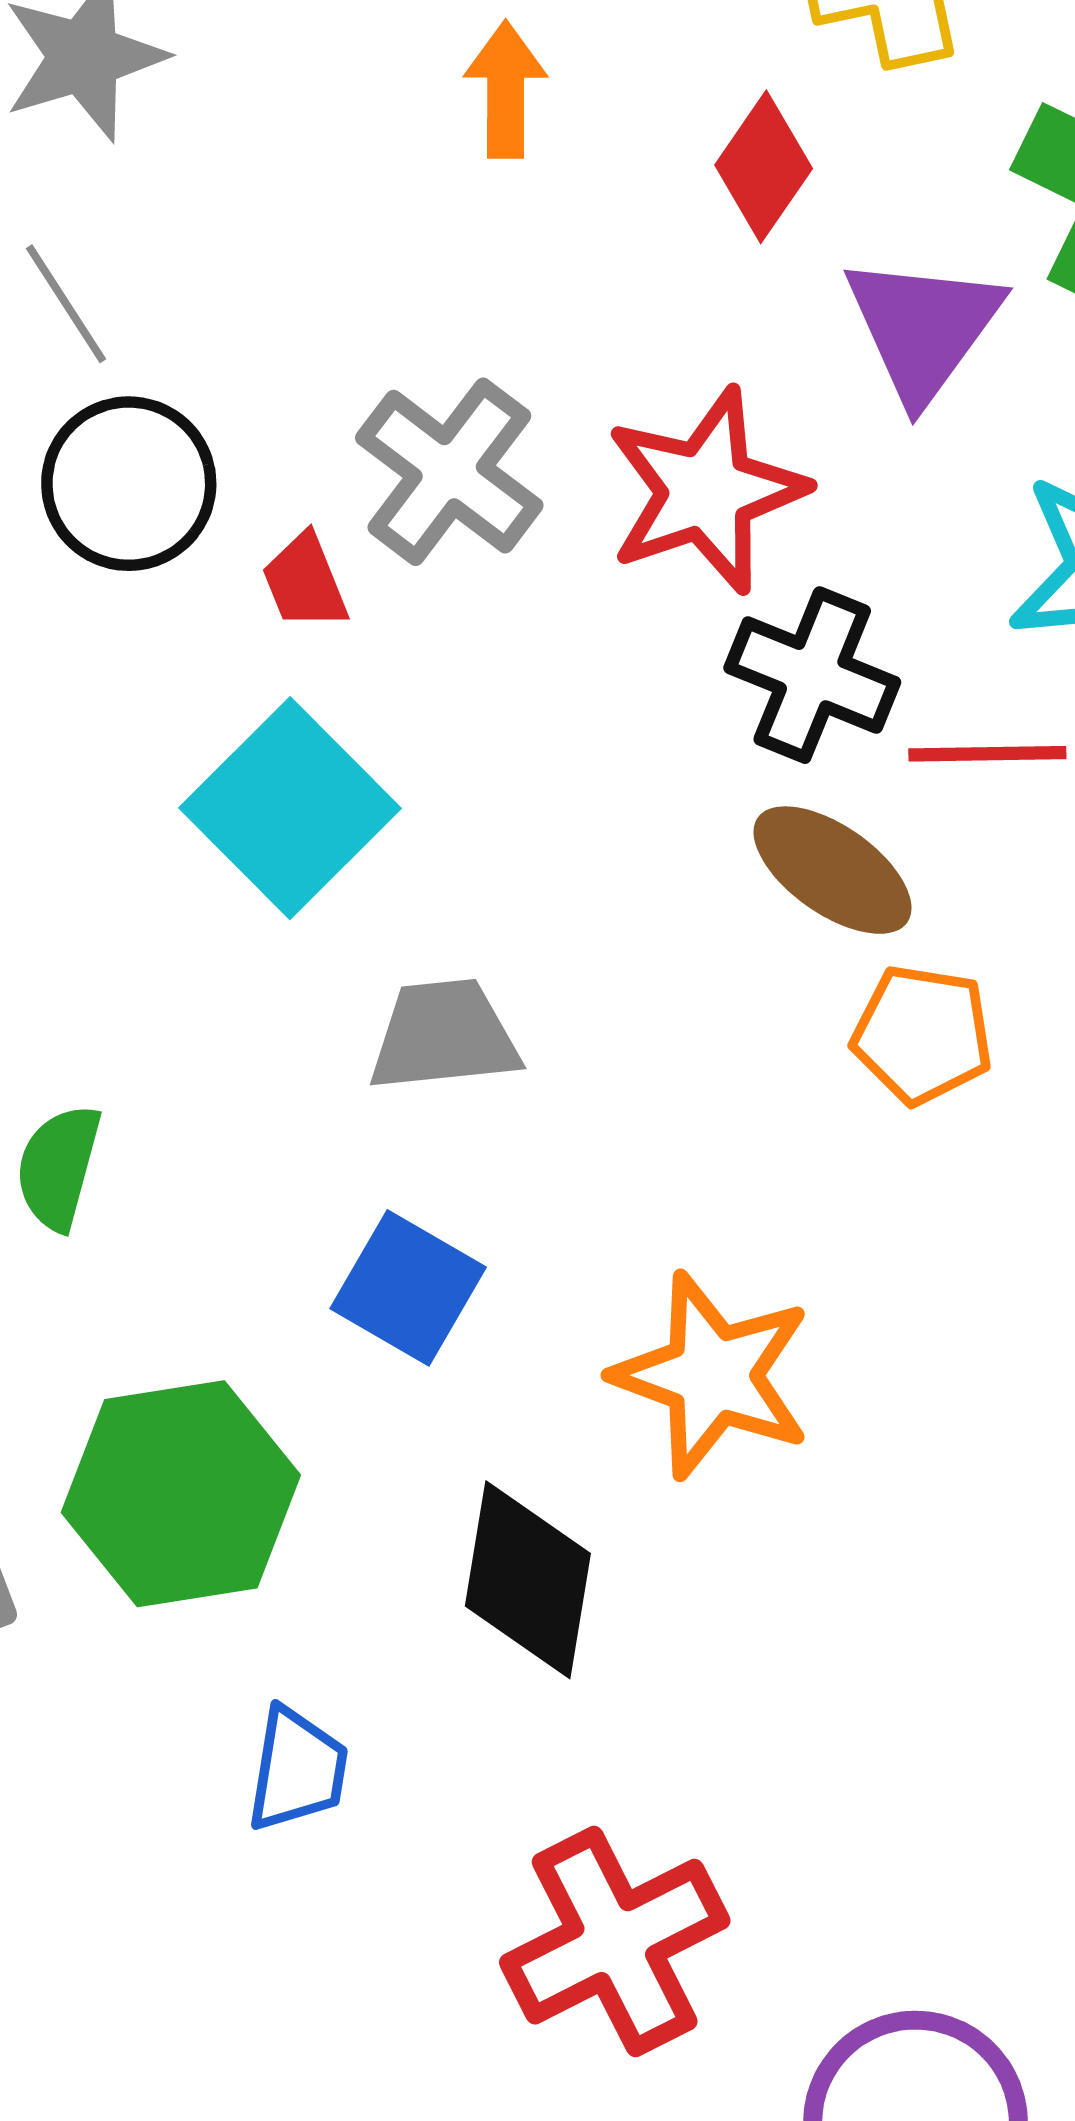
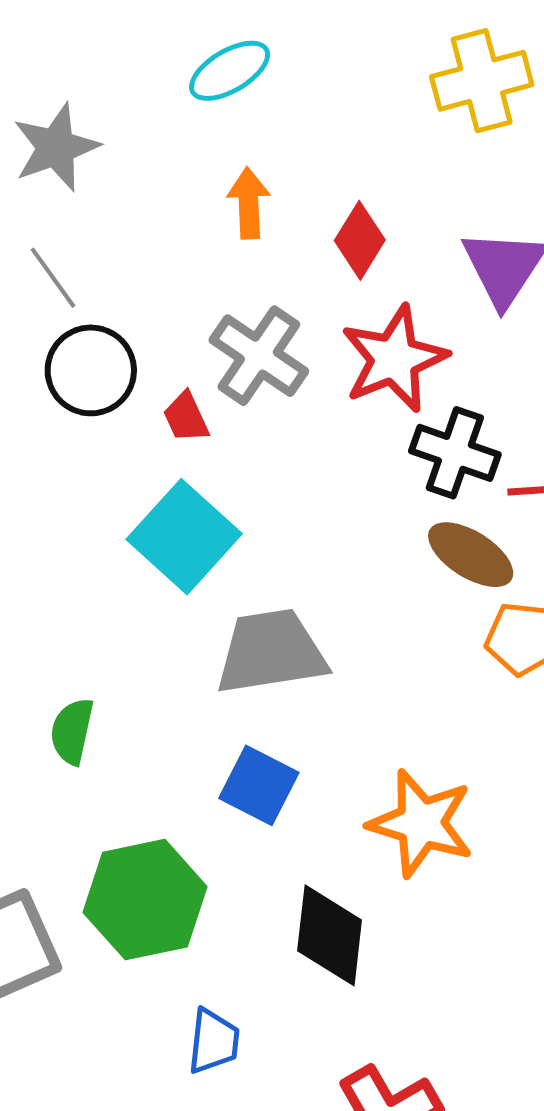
orange arrow: (506, 90) -> (249, 203), moved
red diamond: (764, 167) -> (360, 240), moved
gray trapezoid: (444, 1036) -> (271, 652), size x1.4

